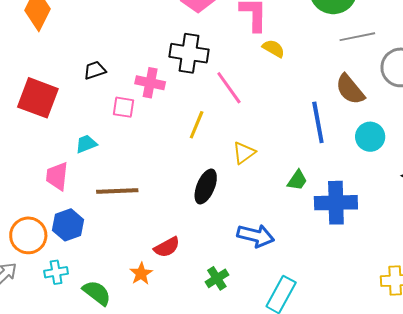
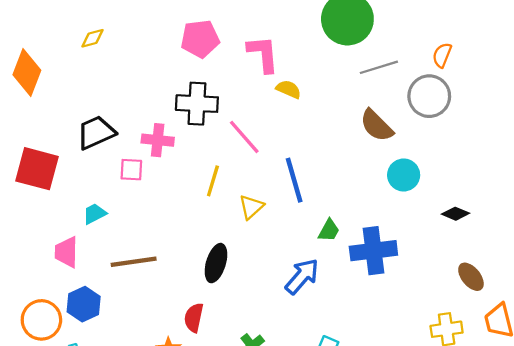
black trapezoid: (95, 70) -> (96, 133), size x1.6
blue line: (318, 122) -> (294, 180), moved
yellow triangle: (244, 153) -> (251, 207), moved
black ellipse: (206, 186) -> (216, 263), moved
blue arrow: (256, 236) -> (302, 276), moved, turned -57
red semicircle: (167, 247) -> (194, 318), turned 136

